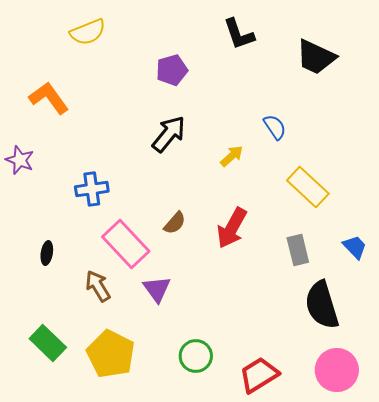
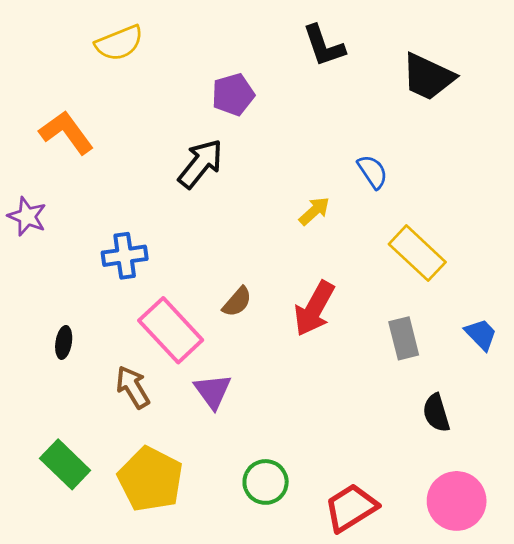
black arrow: (169, 134) -> (201, 164), moved
black semicircle: (322, 305) -> (436, 413), size x0.6

